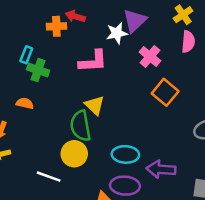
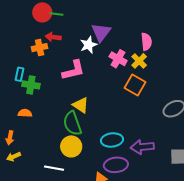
yellow cross: (183, 15) -> (139, 61), moved

